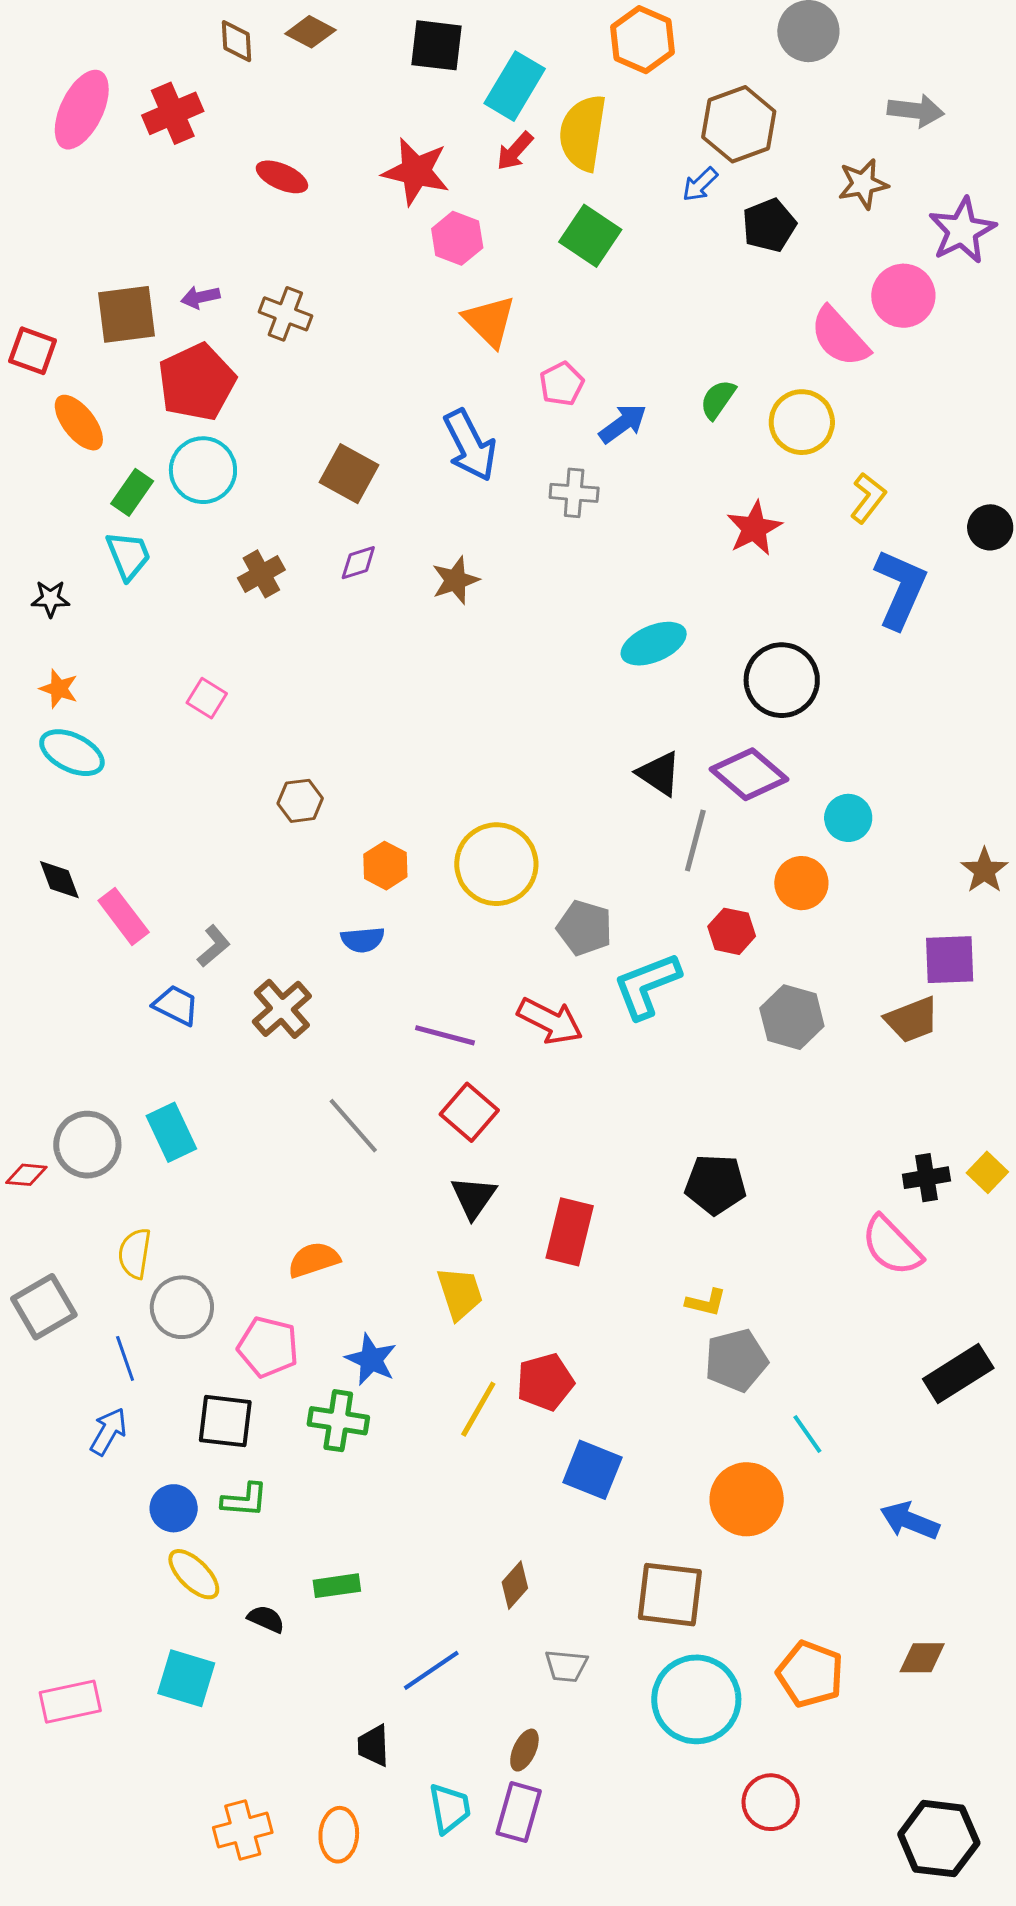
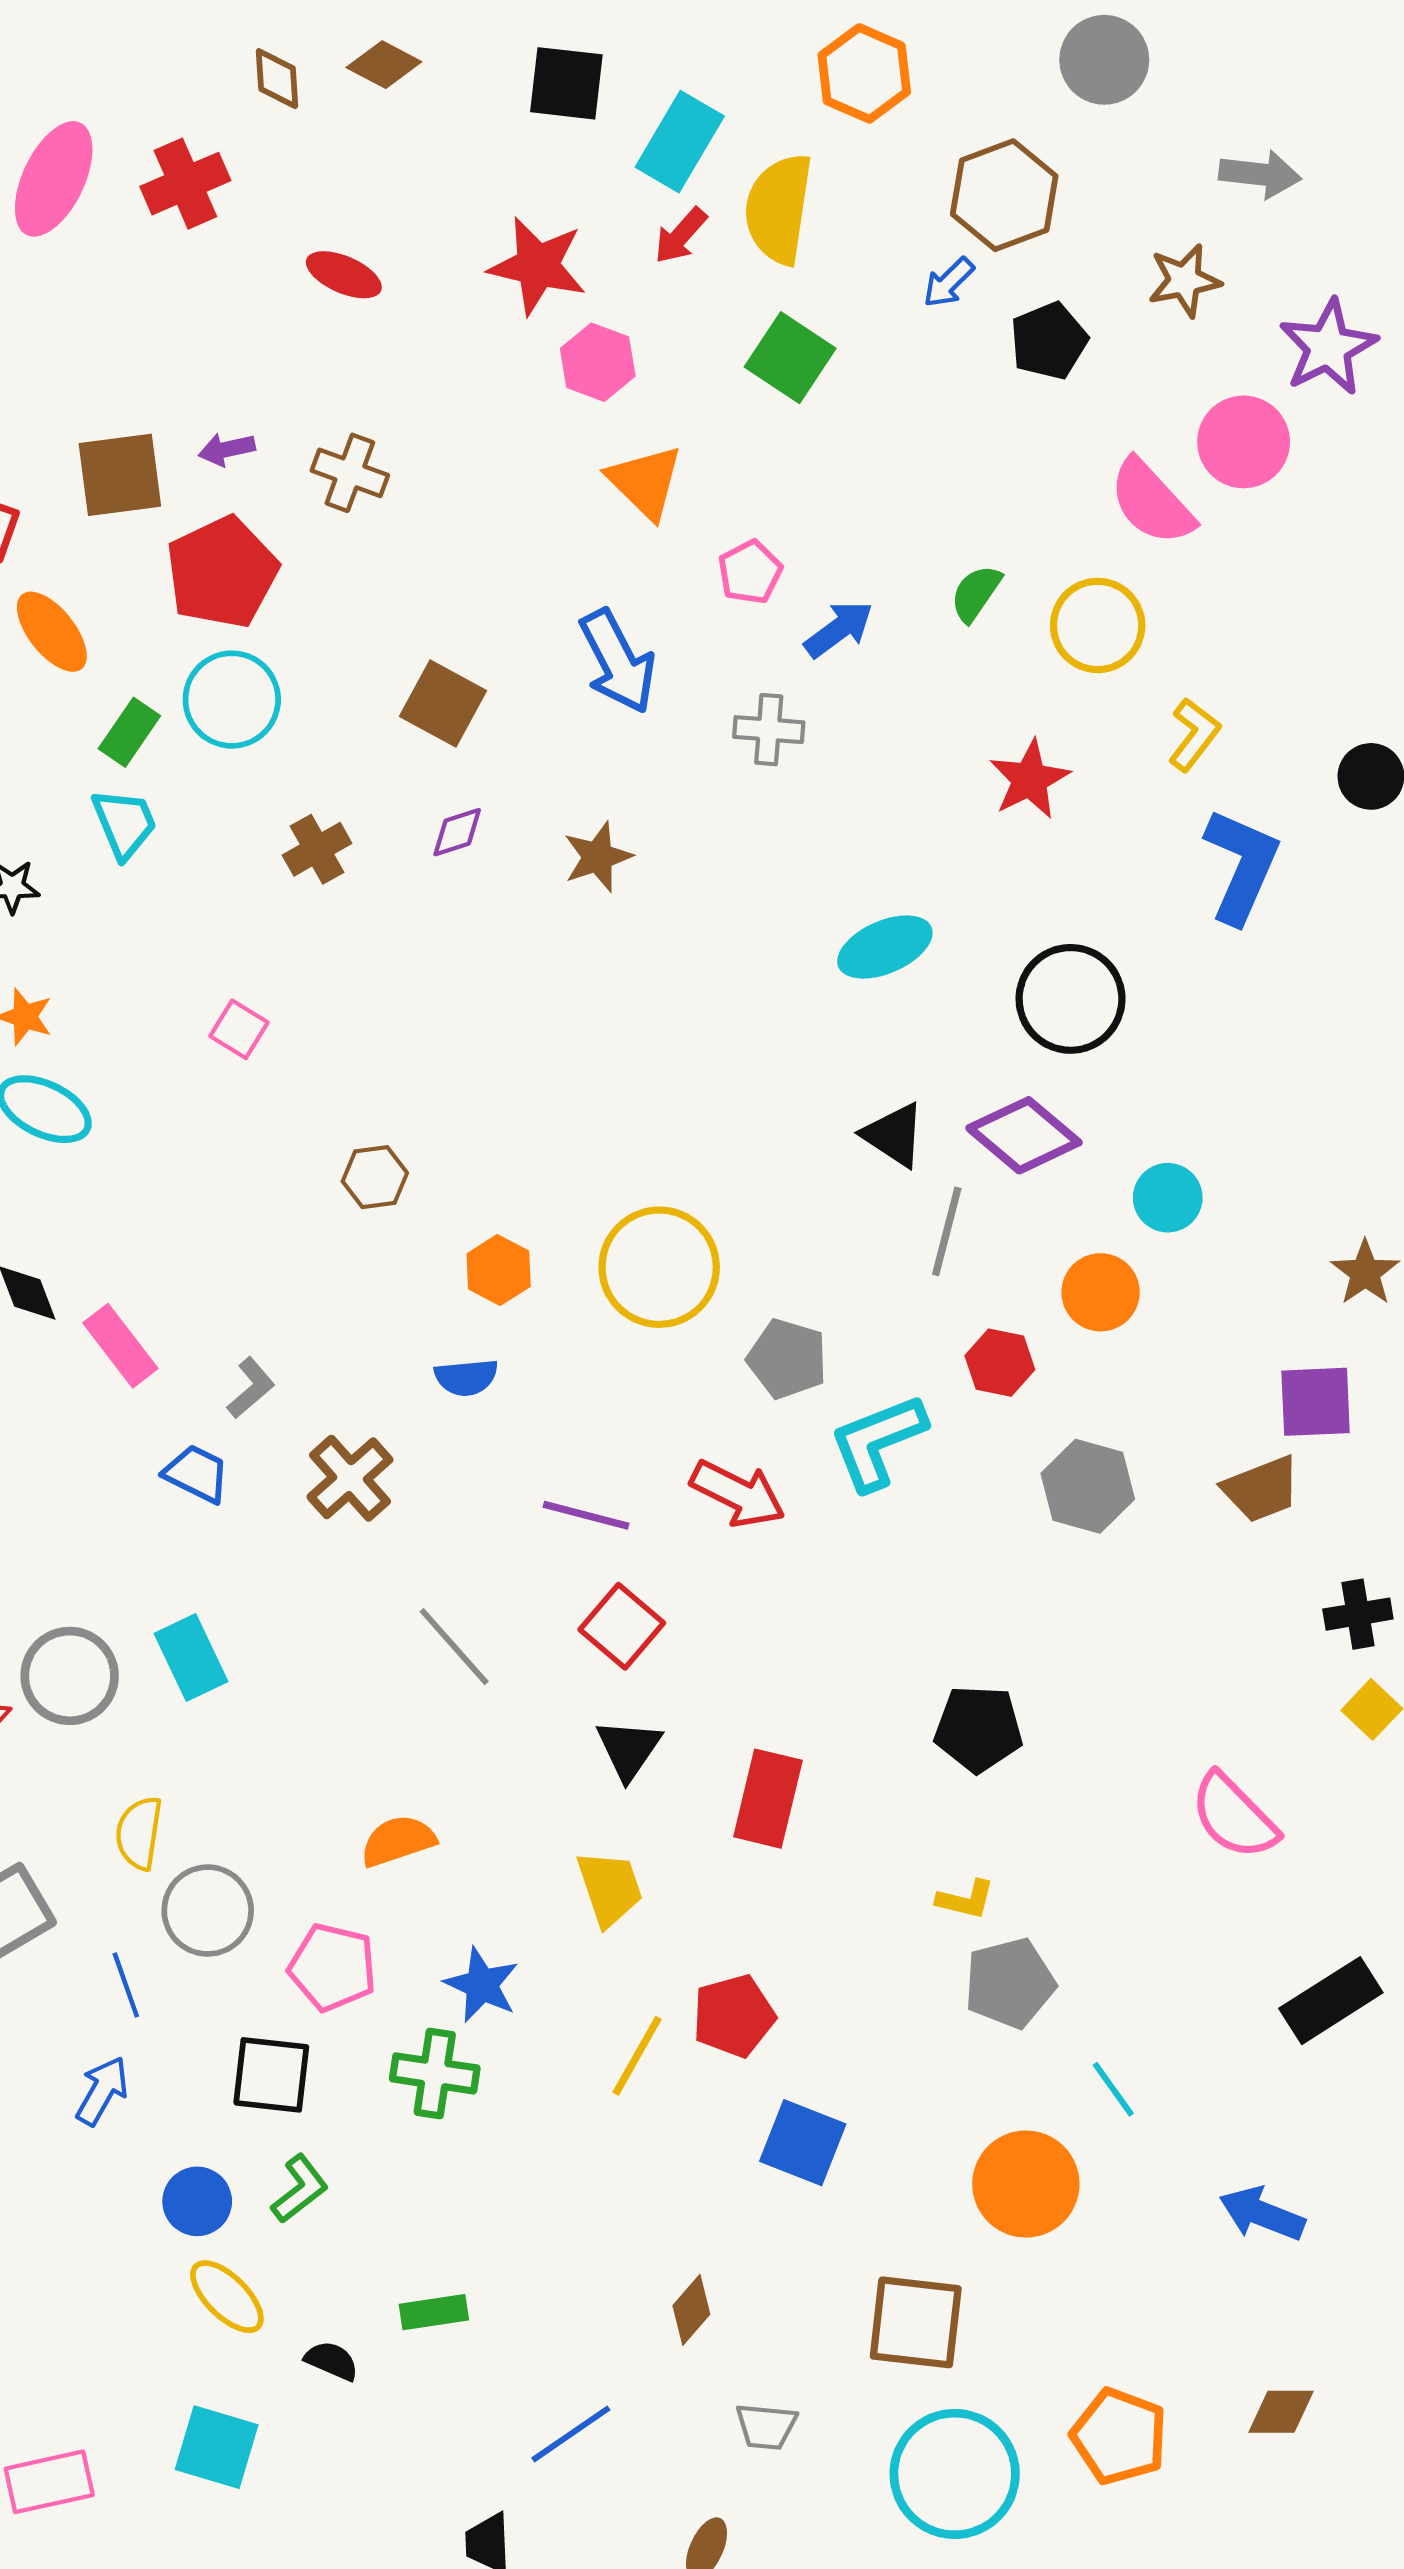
black cross: (926, 1178) -> (1358, 1614), moved
green L-shape: (245, 1500) -> (300, 2189), turned -42

